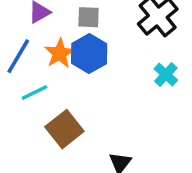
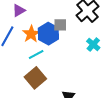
gray square: (88, 17) -> (60, 25), moved
cyan line: (34, 93) -> (36, 55), moved

